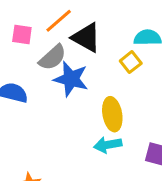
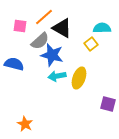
yellow ellipse: (112, 114) -> (79, 78), turned 30
cyan arrow: (108, 145) -> (57, 76), moved

